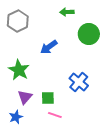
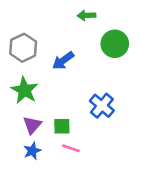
gray hexagon: (18, 21) -> (23, 48), moved
blue star: (16, 117) -> (32, 151), moved

